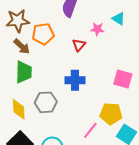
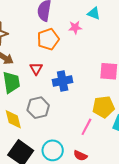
orange pentagon: (43, 34) -> (48, 39), moved
red triangle: (79, 45) -> (36, 69), moved

